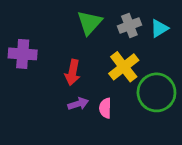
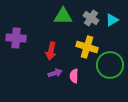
green triangle: (90, 23) -> (63, 16), turned 48
gray cross: (129, 26) -> (91, 18), turned -35
yellow cross: (124, 67) -> (87, 47), turned -35

